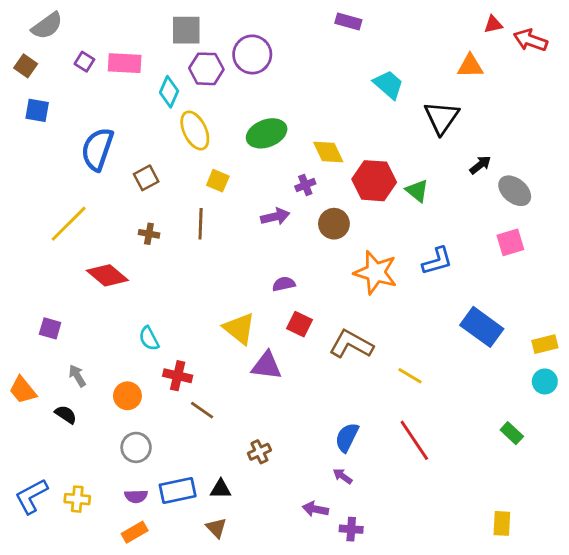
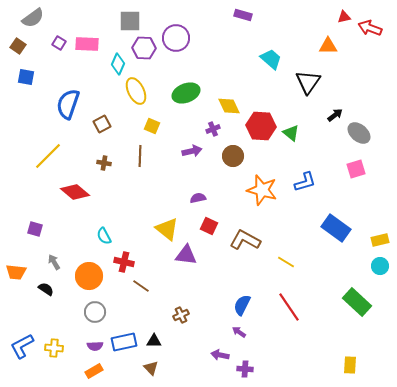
orange trapezoid: (23, 390) -> (16, 272), turned -45
orange circle: (127, 396) -> (89, 276), size x1.4
green rectangle: (512, 433) -> (357, 302), size x1.8

